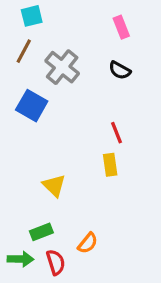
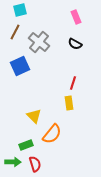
blue square: (32, 106) -> (20, 66), turned 36
red line: (116, 133) -> (73, 83), turned 40
orange semicircle: (88, 243) -> (52, 134), moved, size x1.5

